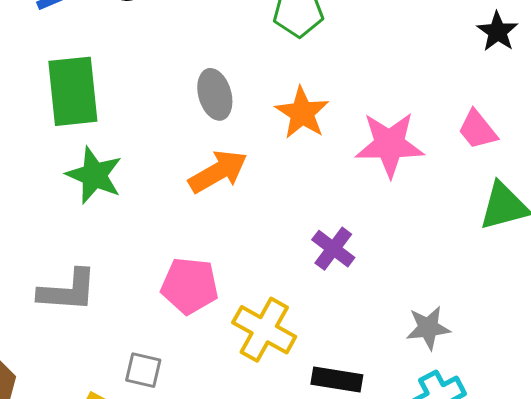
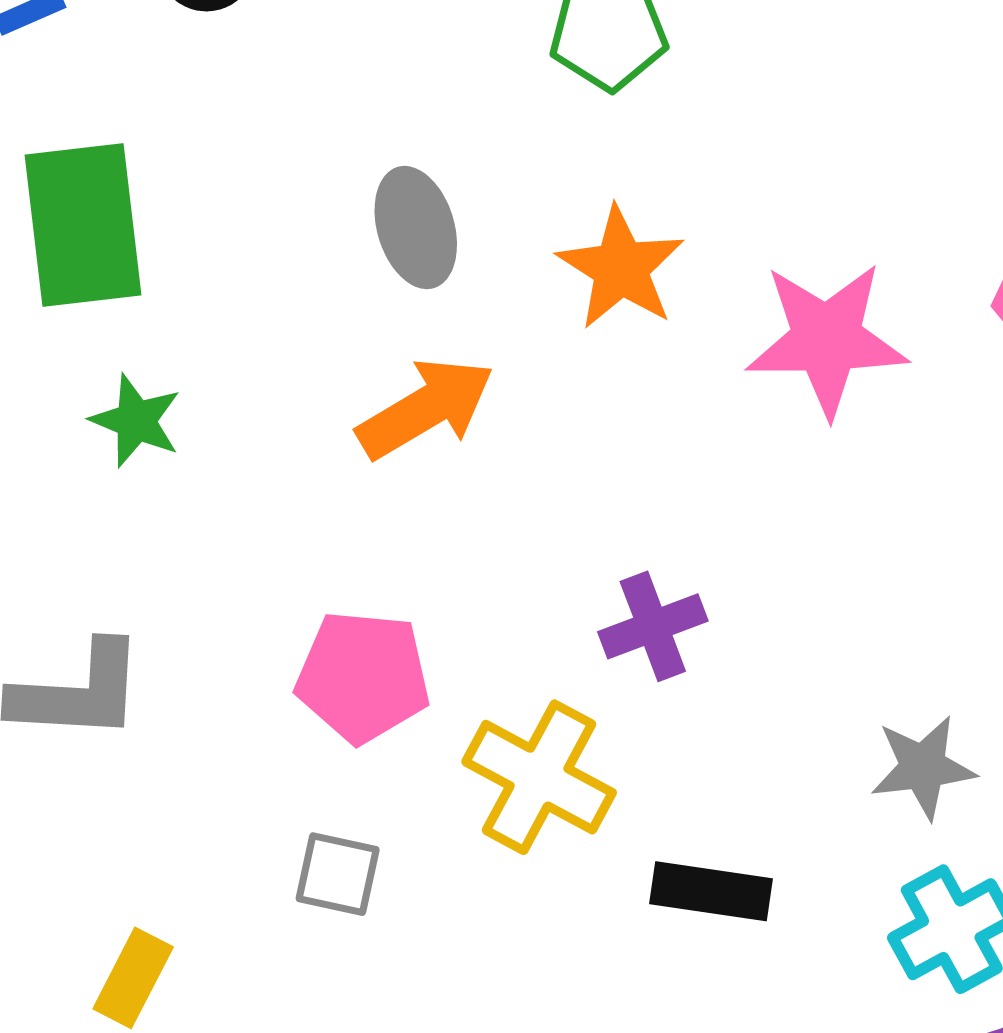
green star: (94, 175) -> (136, 421), size x0.7
purple cross: (333, 249) -> (653, 626), moved, turned 33
gray square: (143, 370) -> (338, 874), moved

